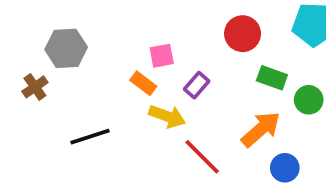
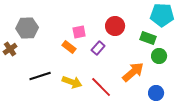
red circle: (243, 34) -> (115, 26), moved
green rectangle: (272, 78) -> (148, 38), moved
yellow arrow: (167, 116) -> (72, 82), moved
blue circle: (285, 168) -> (156, 93), moved

